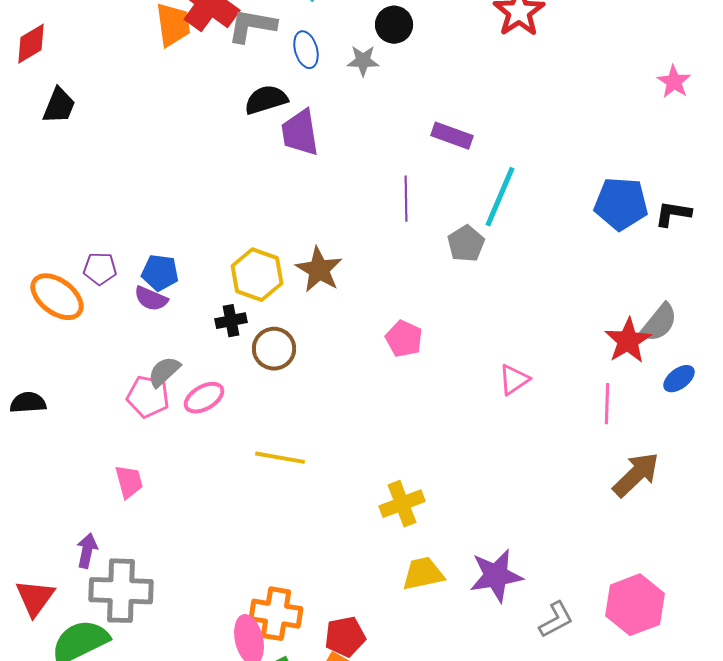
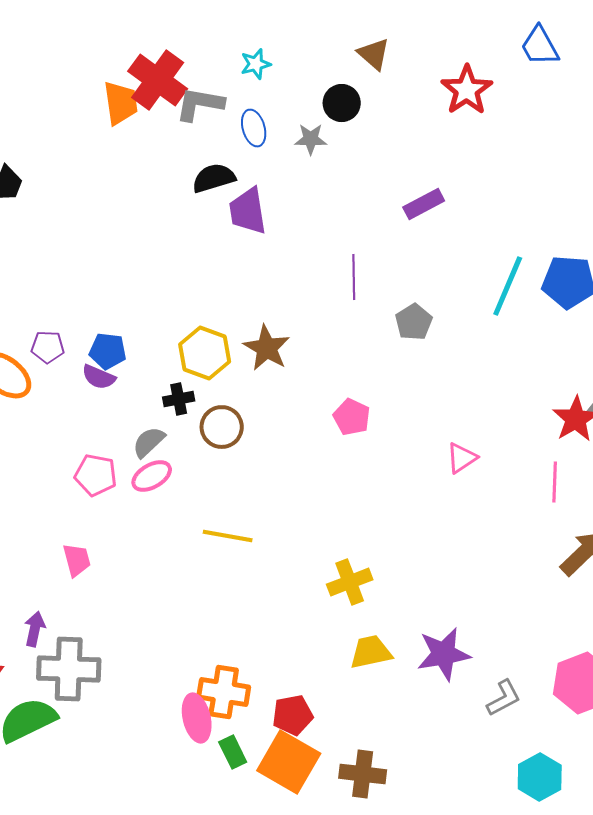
purple rectangle: (452, 136) -> (424, 204), moved, turned -48
cyan line: (500, 197) -> (508, 286), moved
gray semicircle: (164, 372) -> (149, 442), moved

